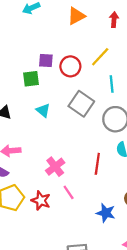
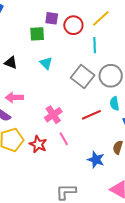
cyan line: (112, 84) -> (95, 45), moved
gray square: (81, 104) -> (83, 77), moved
red line: (97, 164) -> (91, 115), turned 54

